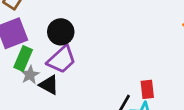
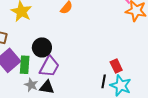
green rectangle: (23, 59) -> (25, 65), moved

